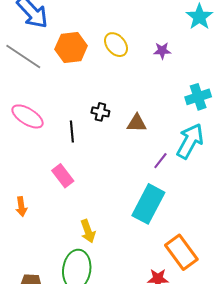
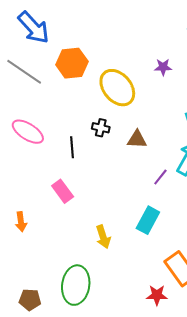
yellow ellipse: (116, 45) -> (117, 88), moved, size x1.5
cyan rectangle: (148, 204) -> (148, 220), size x0.7
yellow arrow: (88, 231) -> (103, 237), moved

